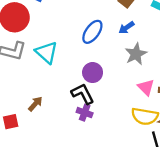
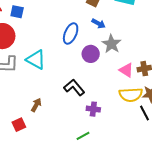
blue arrow: (126, 28) -> (98, 24), turned -104
purple circle: (93, 73) -> (91, 54), moved
purple cross: (85, 113) -> (93, 109), moved

